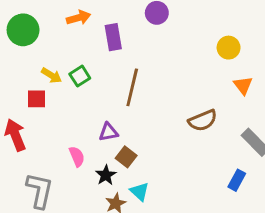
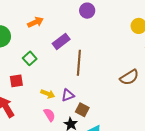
purple rectangle: (113, 37) -> (61, 41), moved, turned 72
yellow arrow: (51, 75) -> (48, 94), moved
green square: (80, 76) -> (30, 58), moved

